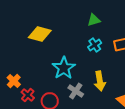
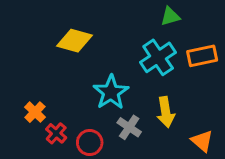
green triangle: (94, 20) -> (170, 16), moved
cyan cross: (95, 45) -> (158, 57), size x1.6

